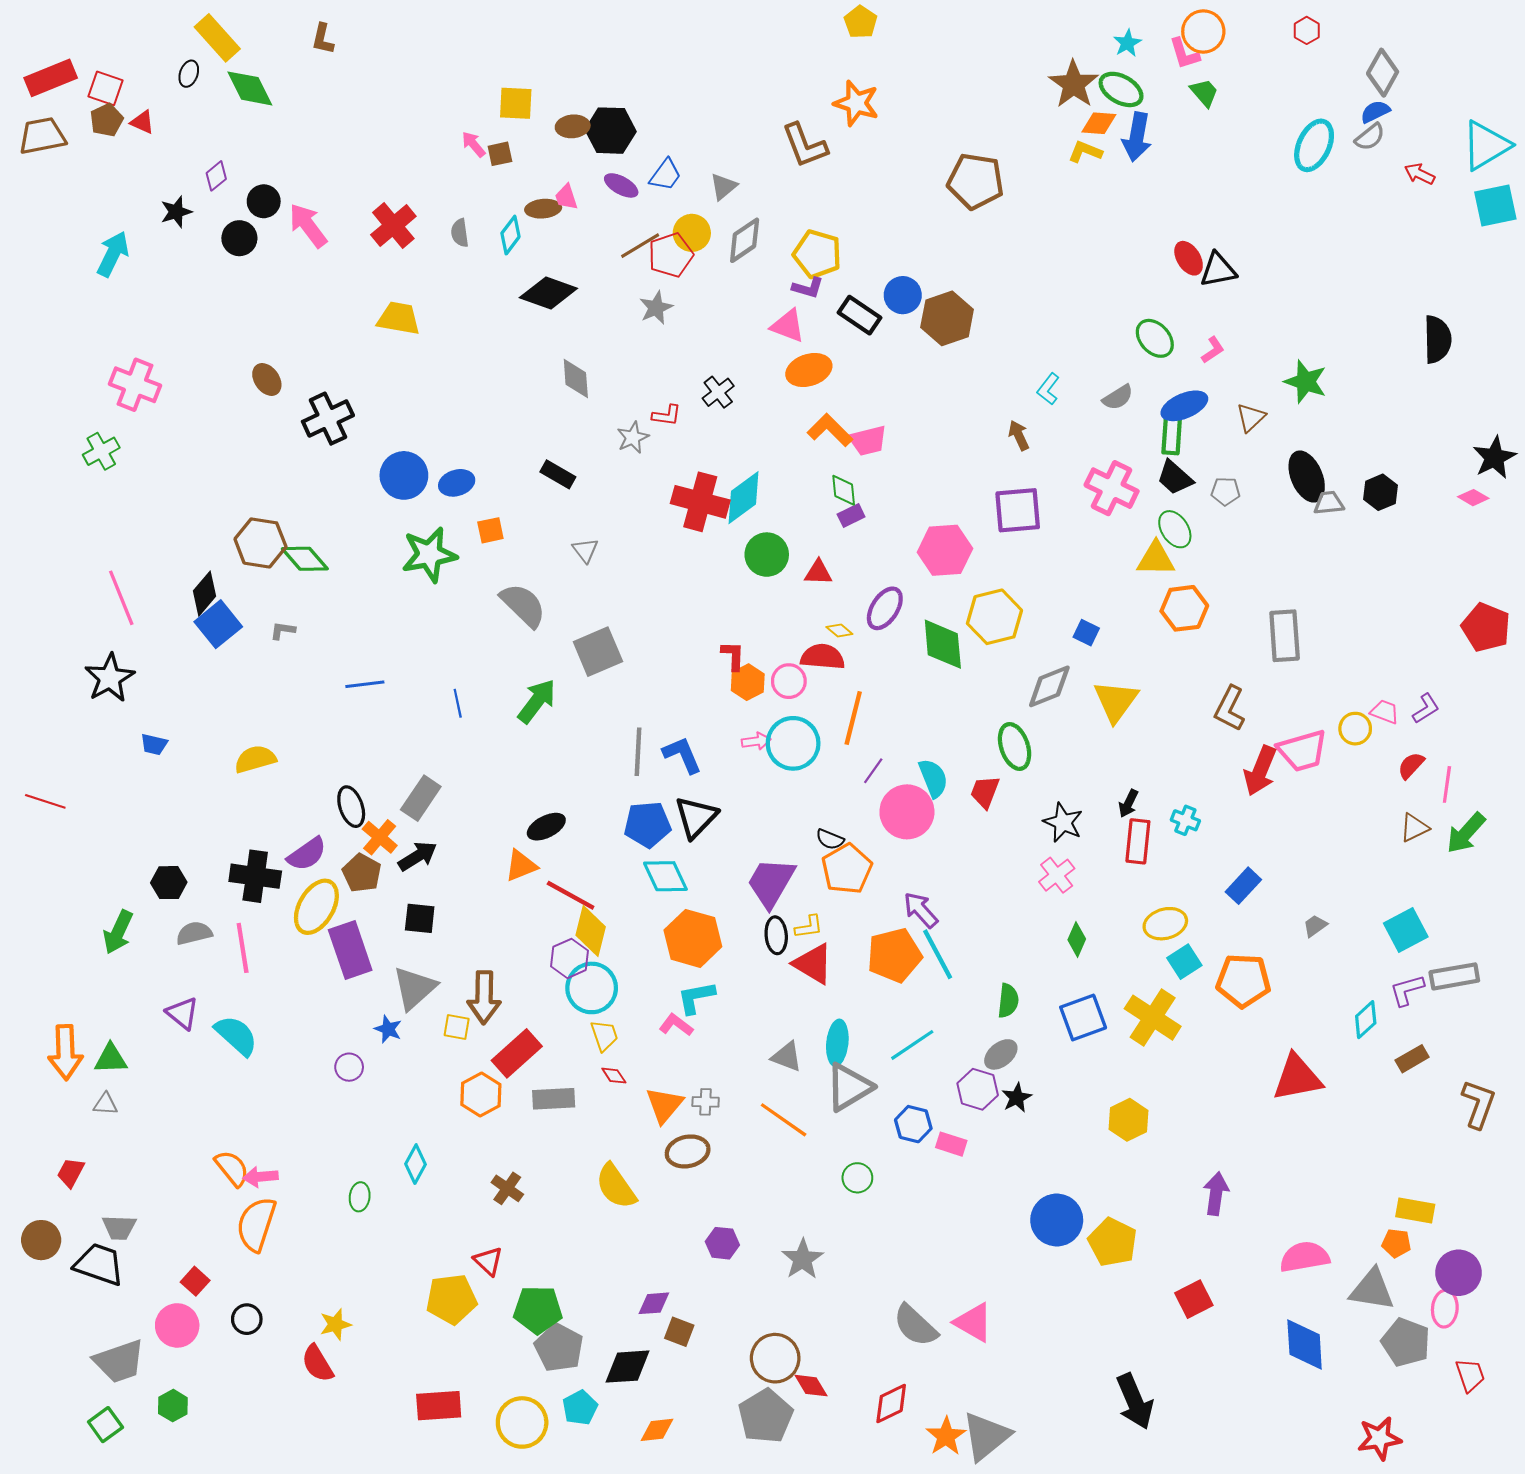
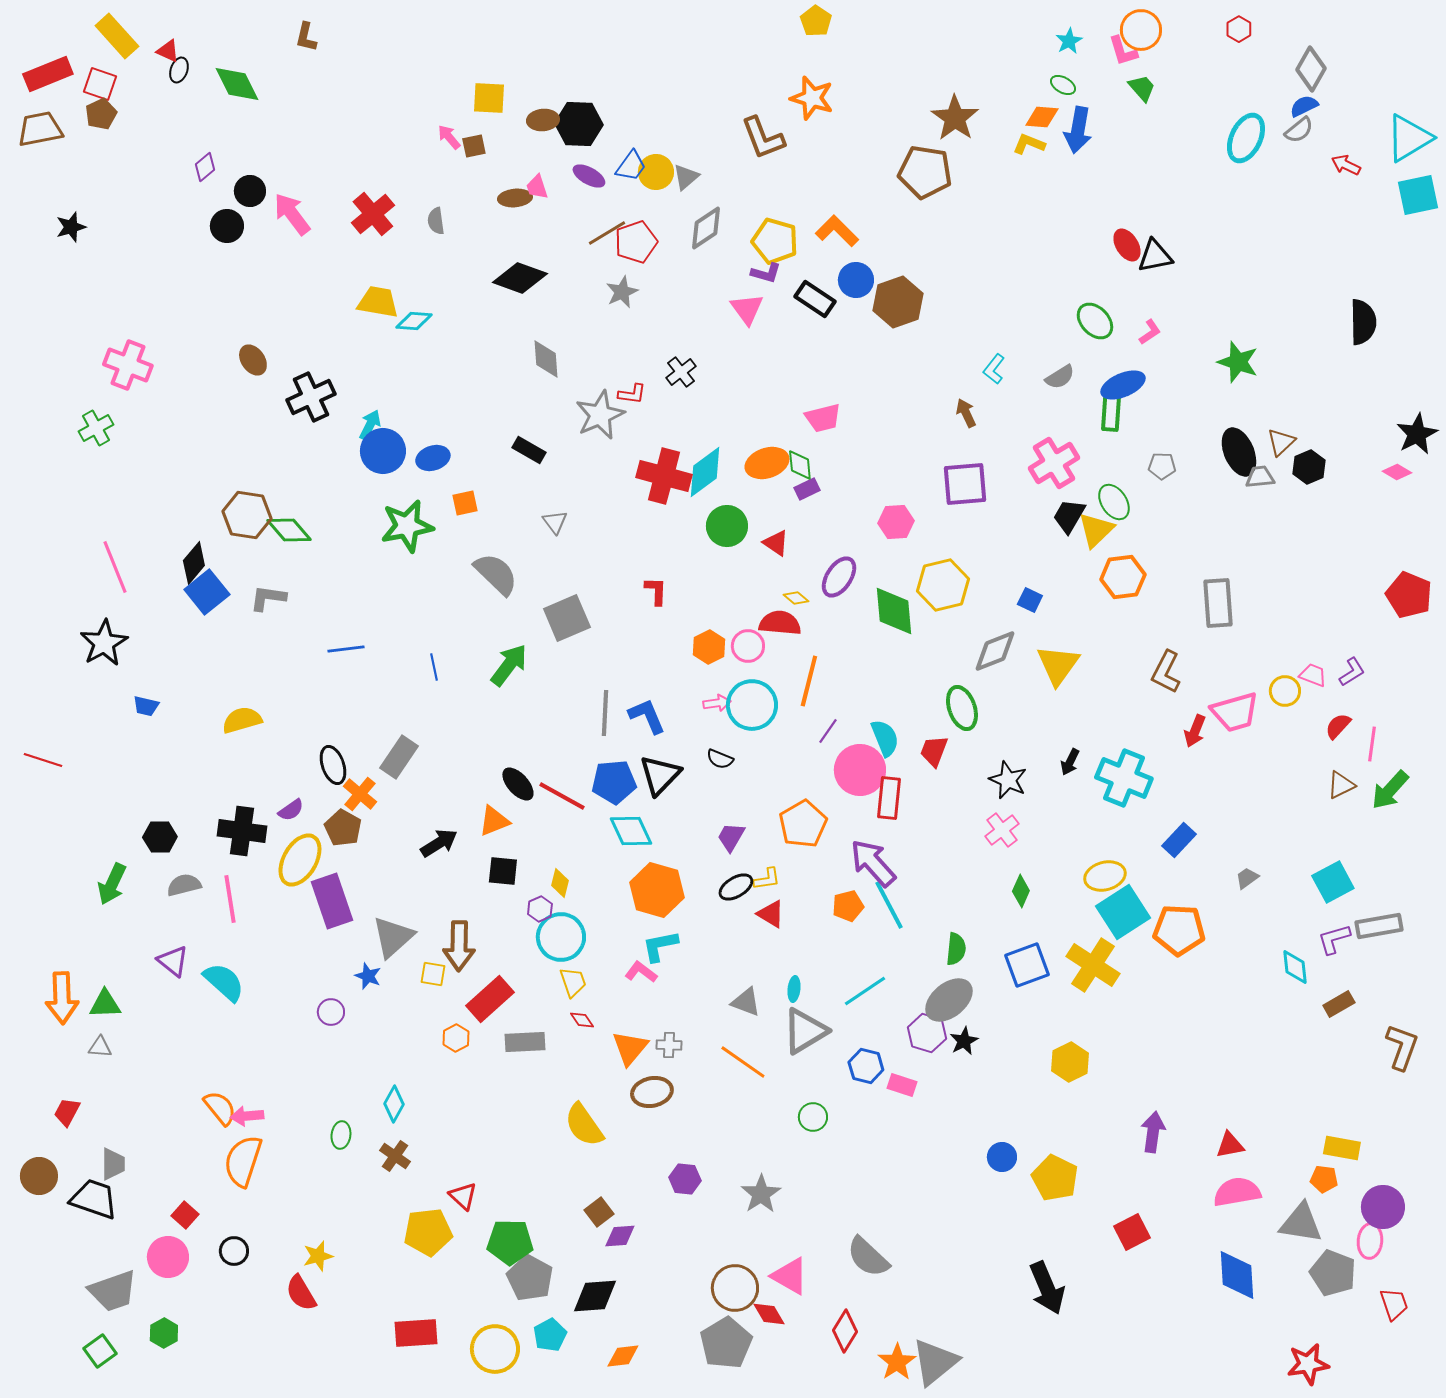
yellow rectangle: (217, 38) -> (117, 36), moved
brown star: (1074, 84) -> (955, 118), moved
green ellipse: (1121, 89) -> (1063, 85), size x0.6
red triangle: (142, 122) -> (168, 51), moved
black star: (176, 212) -> (71, 227), moved
yellow circle: (692, 233) -> (656, 172), moved
cyan diamond: (510, 235) -> (414, 321), moved, turned 57
cyan arrow: (113, 254) -> (370, 425), moved, size x0.7
pink triangle: (788, 326) -> (747, 309), turned 33
orange ellipse: (809, 370) -> (767, 463), moved
brown triangle: (1251, 417) -> (1281, 442), moved
orange L-shape: (830, 430) -> (837, 231), moved
gray star: (633, 437) -> (600, 415), size x1.6
black trapezoid: (1175, 478) -> (1069, 516), moved, turned 78
pink cross: (1112, 488) -> (1054, 463), turned 33
pink hexagon: (945, 550) -> (896, 522), size x0.7
yellow triangle: (1156, 559) -> (1096, 530), turned -45
red triangle: (818, 572) -> (776, 543), turned 32
gray L-shape: (283, 630) -> (268, 598), size x1.5
red L-shape: (733, 656) -> (656, 591), moved
red arrow: (1260, 771) -> (1195, 731), size x0.7
cyan cross: (1185, 820) -> (1124, 778), size x2.0
black ellipse: (546, 827) -> (518, 784), turned 75
black semicircle: (830, 839) -> (720, 759), moved
red rectangle: (1138, 841) -> (889, 798), moved
purple semicircle: (307, 854) -> (291, 810), size x0.7
black arrow: (418, 856) -> (439, 843), moved
purple trapezoid: (771, 883) -> (731, 837), size x0.6
red line: (571, 895) -> (562, 796), moved
purple arrow: (921, 910) -> (873, 863), size x1.4
black square: (420, 918) -> (503, 871), moved
yellow diamond: (591, 931) -> (560, 883), size x0.6
black ellipse: (776, 935) -> (736, 887), turned 64
orange pentagon: (894, 955) -> (848, 906), size x0.6
purple hexagon: (569, 958) -> (540, 909), size x0.7
cyan square: (1184, 962) -> (1123, 912), size x1.6
red triangle: (813, 964) -> (771, 914), size x0.7
cyan diamond: (1366, 1020) -> (1295, 967), turned -54
cyan ellipse: (837, 1043) -> (794, 989), size x0.6
gray ellipse: (1001, 1054) -> (949, 1000), size x1.5
red triangle: (1297, 1078) -> (1230, 1145), moved, size x0.6
orange hexagon: (481, 1095) -> (456, 1038), size x0.7
brown cross: (507, 1188) -> (395, 1156), moved
blue circle: (1057, 1220) -> (1002, 1157), size x0.6
gray trapezoid: (119, 1227) -> (113, 1164), turned -92
pink triangle: (973, 1322) -> (790, 1276), moved
brown square: (679, 1332) -> (599, 1212), moved, turned 32
black arrow: (1135, 1401) -> (1047, 1288), moved
red diamond: (891, 1404) -> (845, 1331), turned -33

